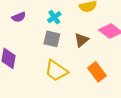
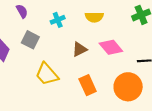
purple semicircle: (19, 17) -> (22, 11), turned -112
gray square: (52, 39) -> (30, 40), moved

